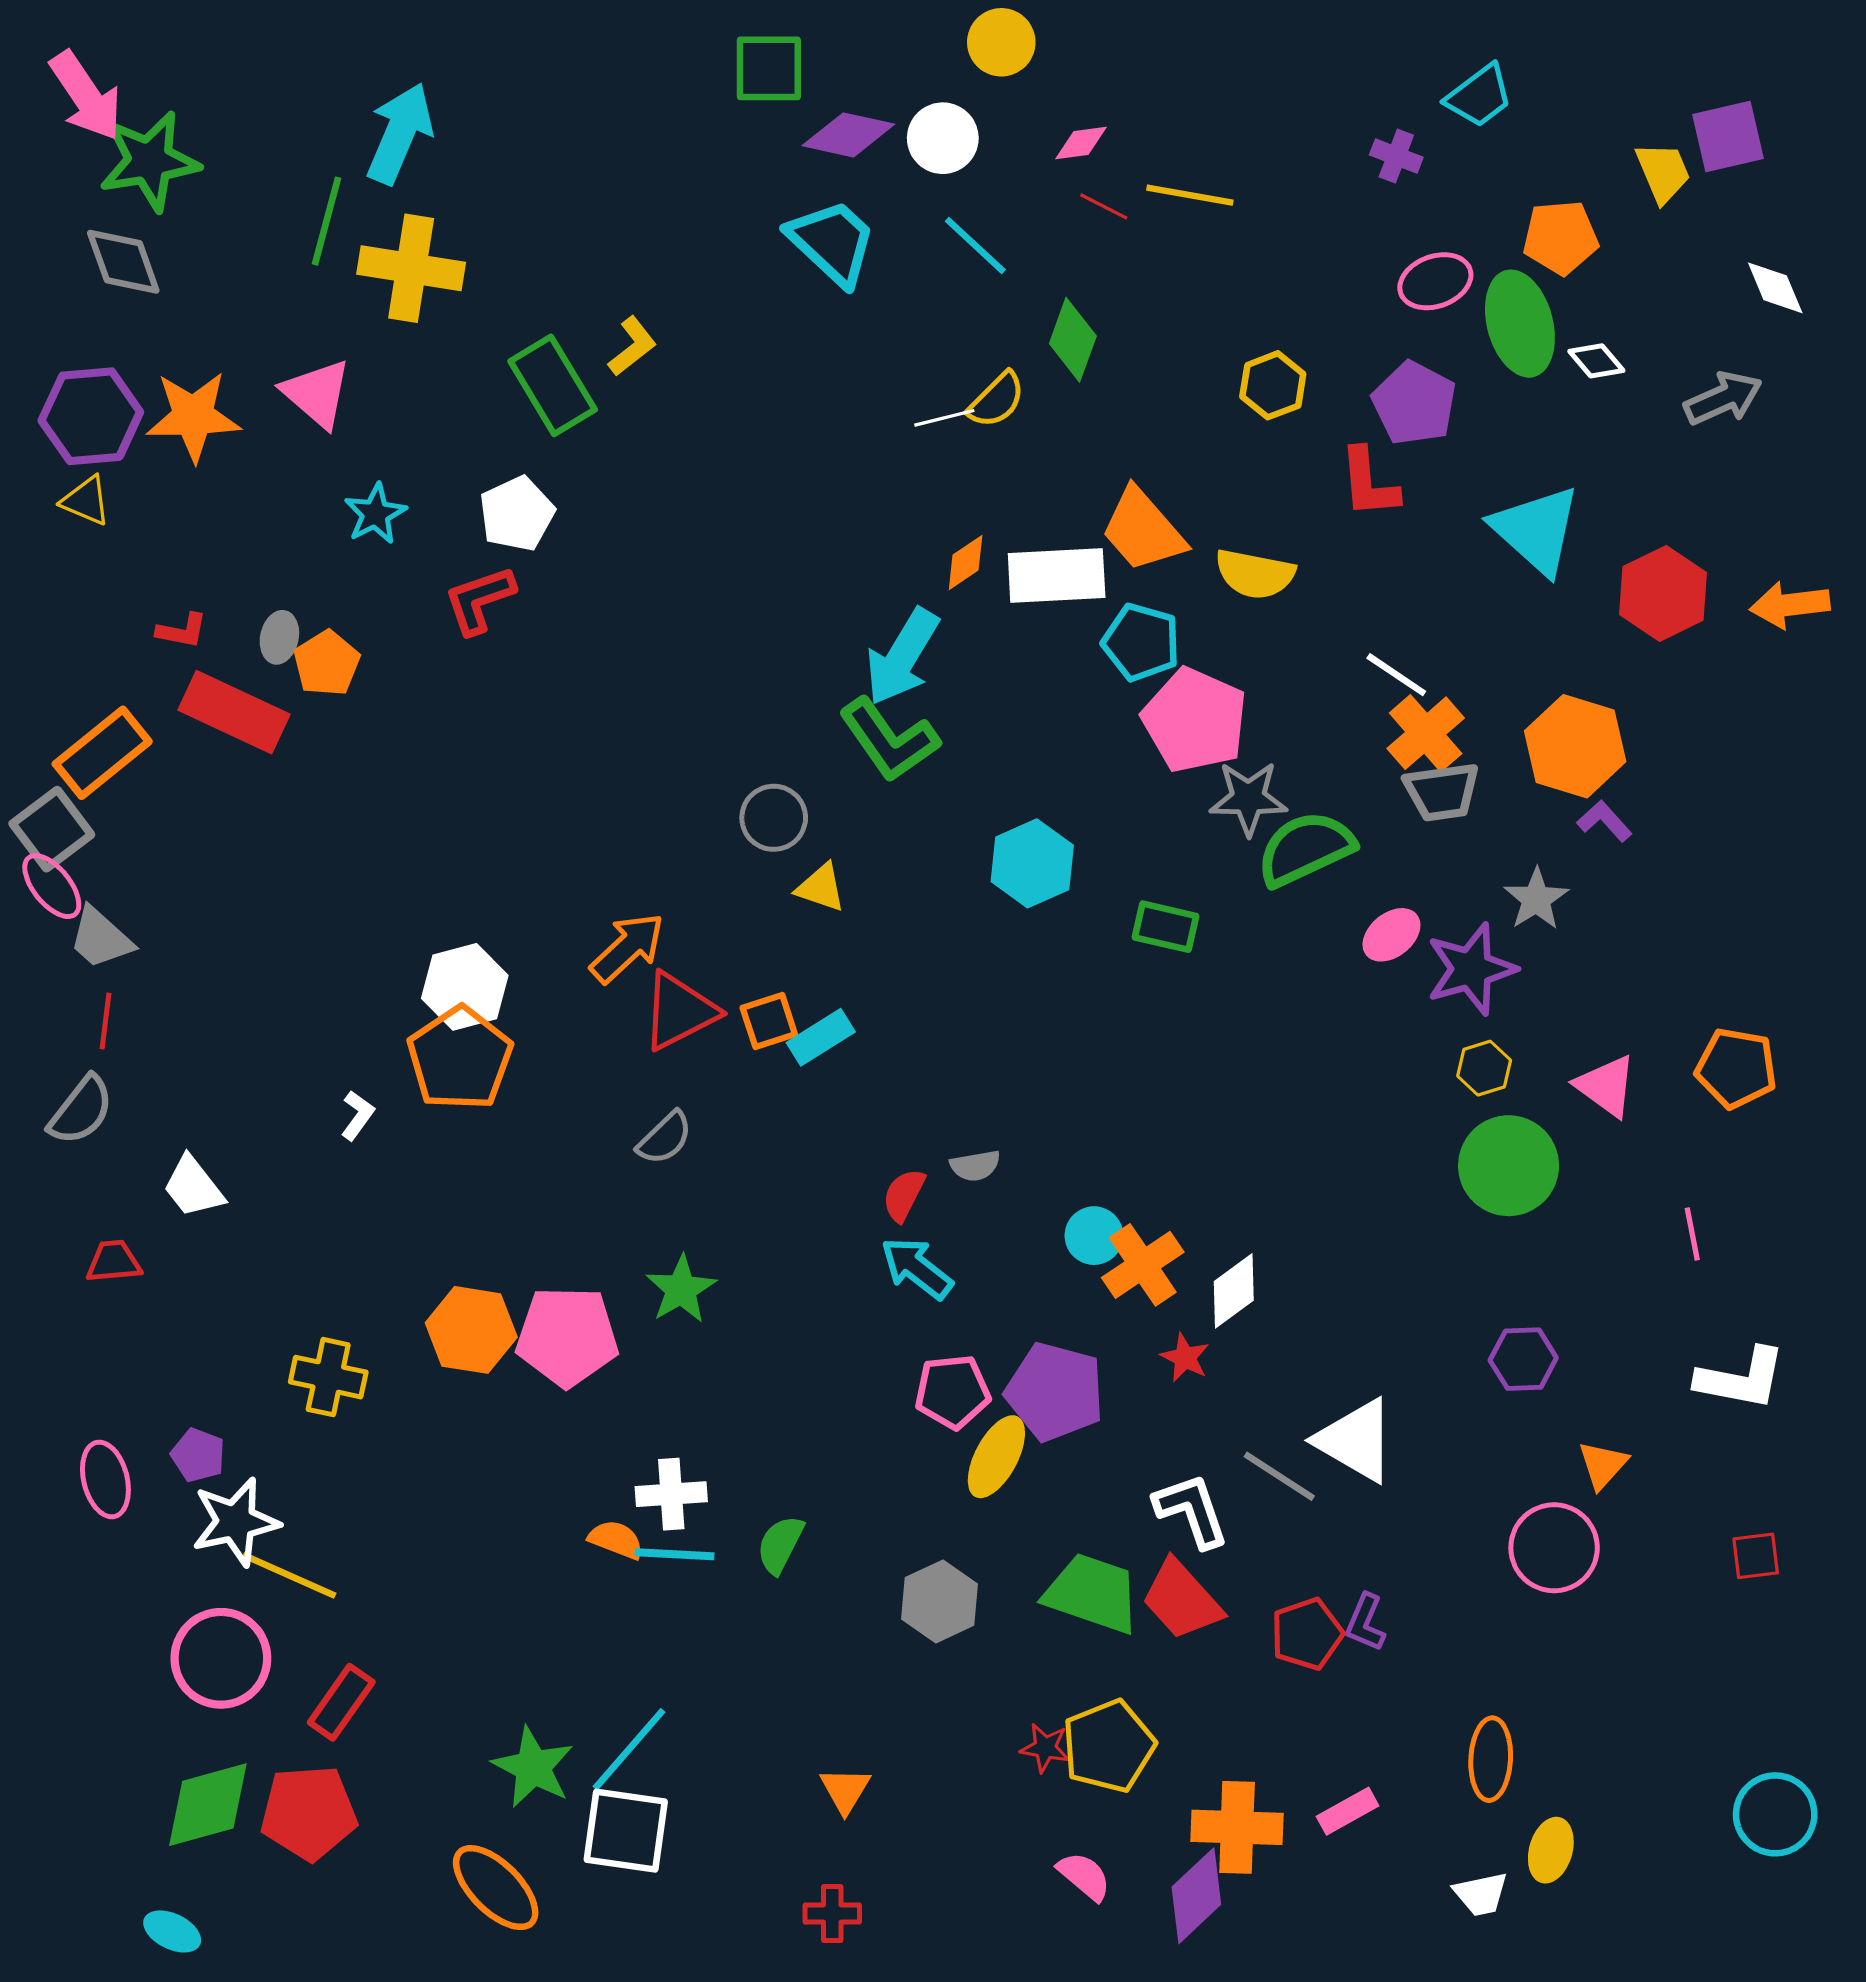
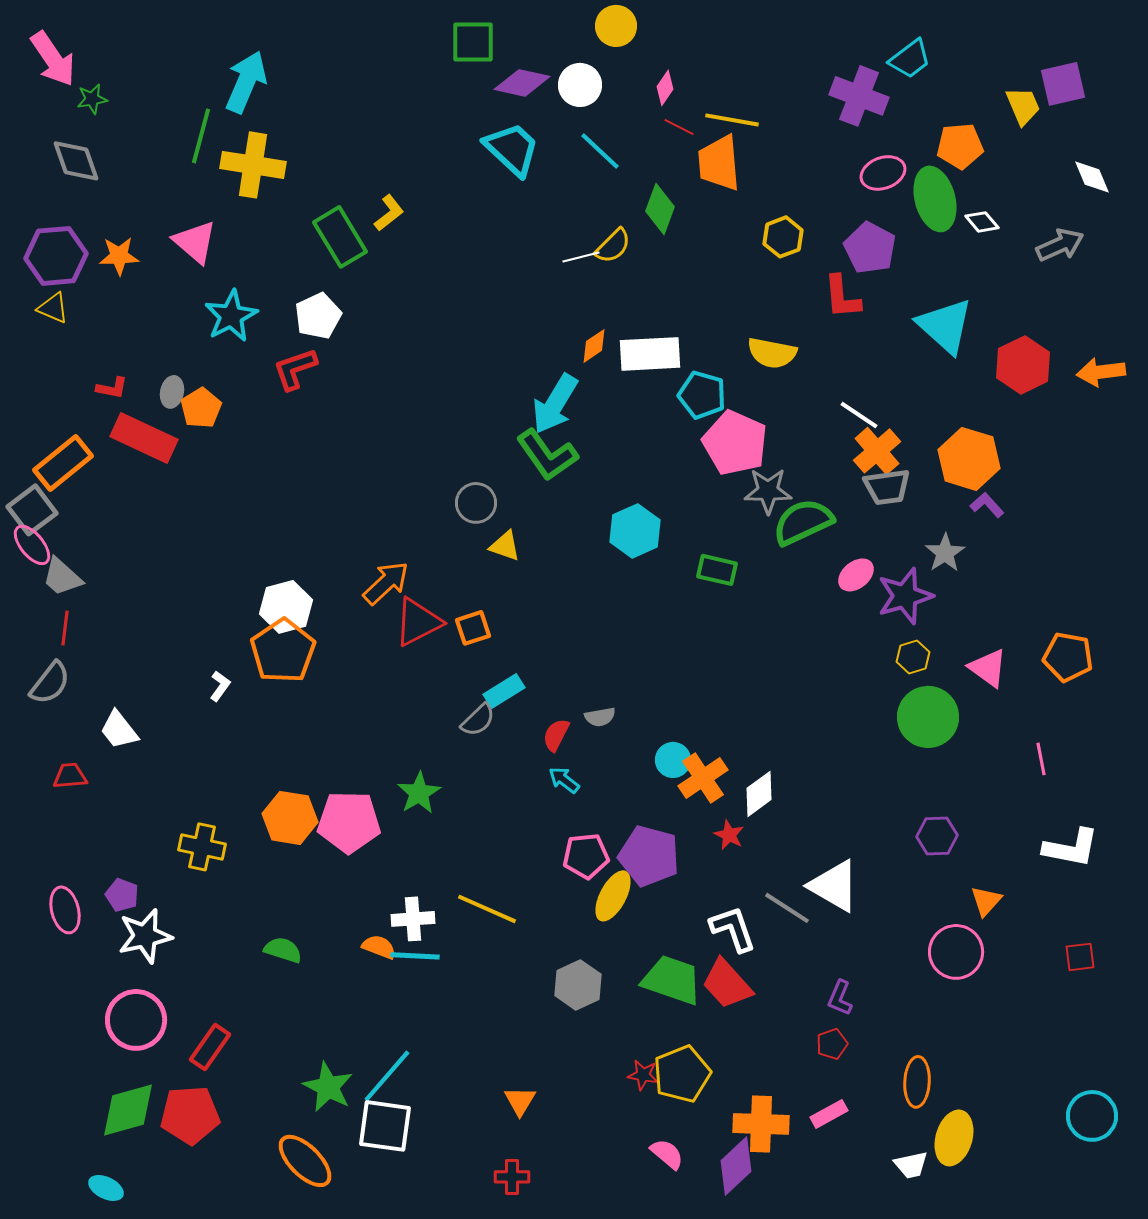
pink diamond: (1081, 143) -> (665, 88), turned -48
purple cross: (1396, 156) -> (859, 96), size x1.8
green star: (149, 161) -> (92, 99), size x0.5
orange star: (193, 416) -> (119, 256), size x0.7
cyan star: (375, 514) -> (231, 316), size x1.4
orange trapezoid: (1143, 530) -> (719, 163), moved, turned 36
cyan rectangle: (821, 1037) -> (504, 691), moved
gray semicircle: (665, 1138) -> (478, 720), moved
cyan arrow: (917, 1268) -> (564, 780), size x0.7
green semicircle: (780, 1545) -> (283, 950), moved, turned 81
yellow line: (289, 1575) -> (487, 909), moved
red pentagon: (1307, 1634) -> (832, 1044), moved, size x0.7
yellow ellipse: (1551, 1850) -> (954, 1138), size x1.4

